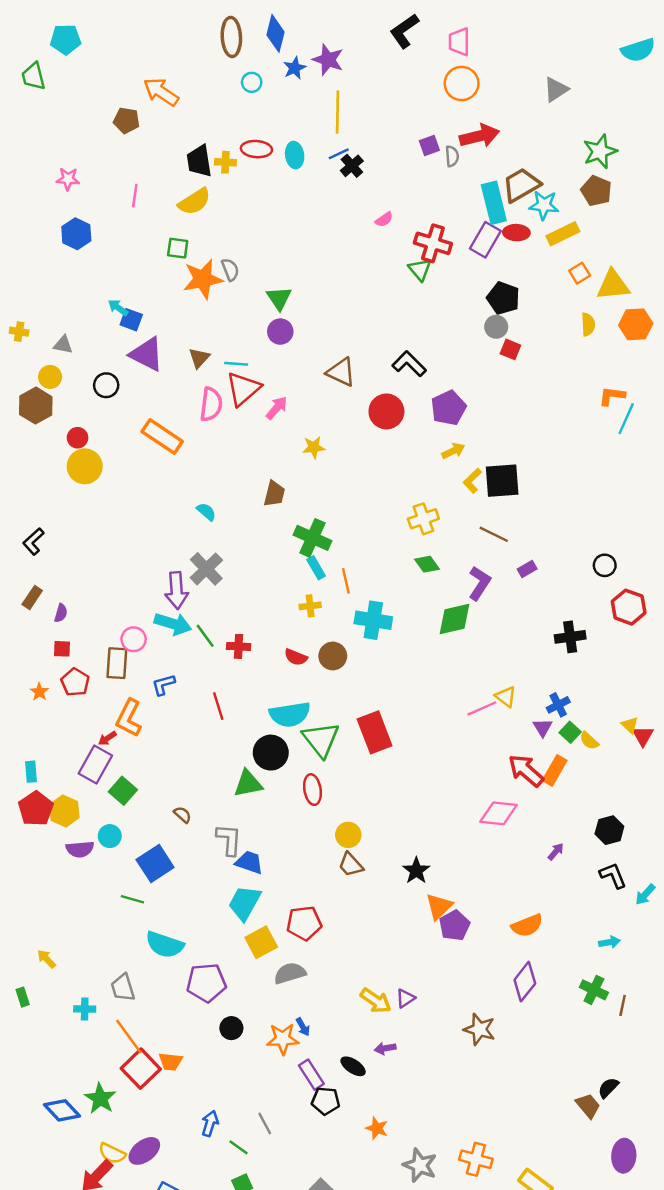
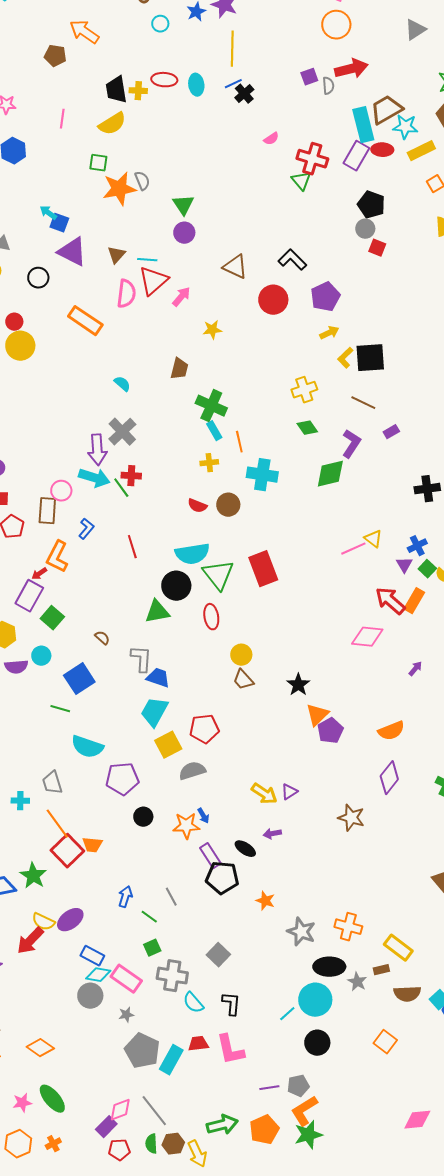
red cross: (239, 646) -> (131, 476), moved
blue L-shape: (163, 685) -> (86, 529), turned 145
black pentagon: (326, 1101) -> (222, 878), size x1.4

